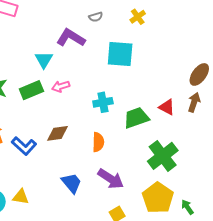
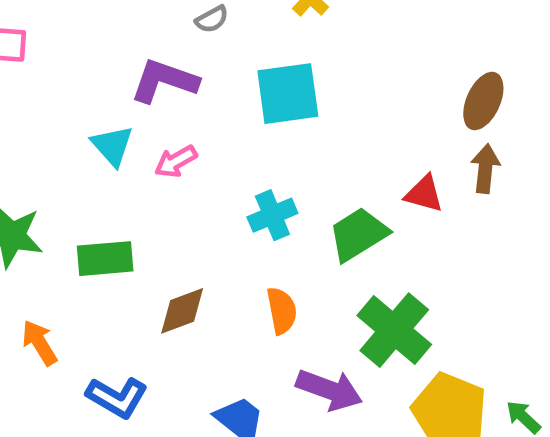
pink arrow: (61, 86) -> (176, 161), moved
green rectangle: (31, 90) -> (105, 259), moved, turned 30
blue L-shape: (24, 146) -> (117, 397), moved
green cross: (163, 156) -> (394, 330), moved

